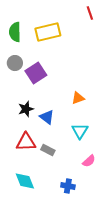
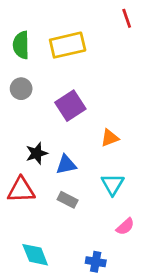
purple square: (36, 73) -> (70, 106), moved
blue triangle: (47, 117) -> (66, 165), turned -49
red triangle: (26, 142) -> (21, 190), moved
gray rectangle: (48, 150) -> (68, 200), moved

